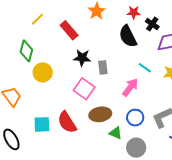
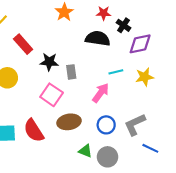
red rectangle: (69, 30) -> (23, 44), moved
black semicircle: (128, 36) -> (98, 39), turned 125
cyan line: (145, 68) -> (116, 72), turned -48
green triangle: (116, 133) -> (85, 151), moved

